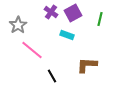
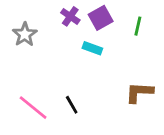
pink line: (32, 50) -> (33, 108), moved
brown L-shape: (87, 65) -> (139, 92), moved

